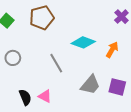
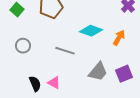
gray line: (56, 63) -> (65, 51), turned -42
purple square: (117, 87) -> (124, 74), turned -36

